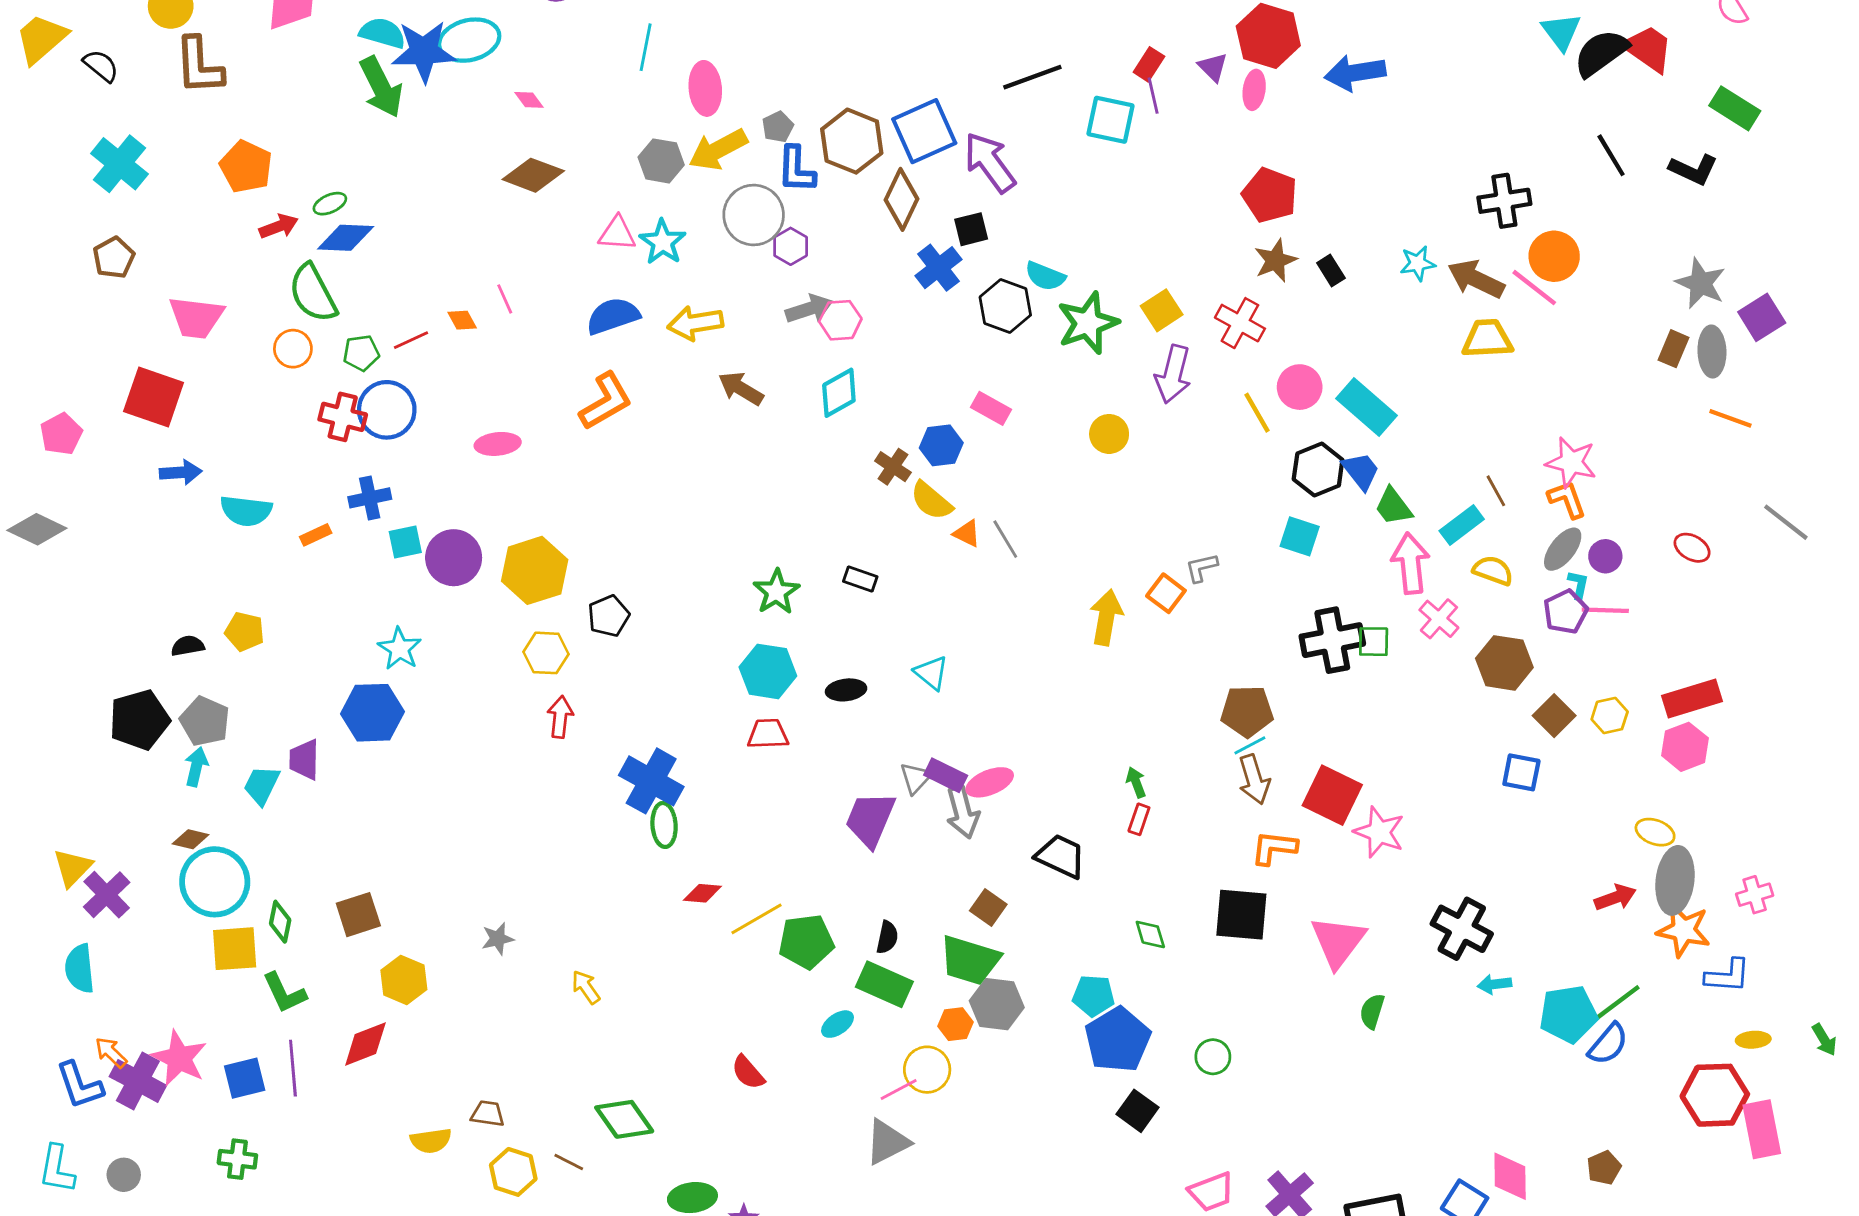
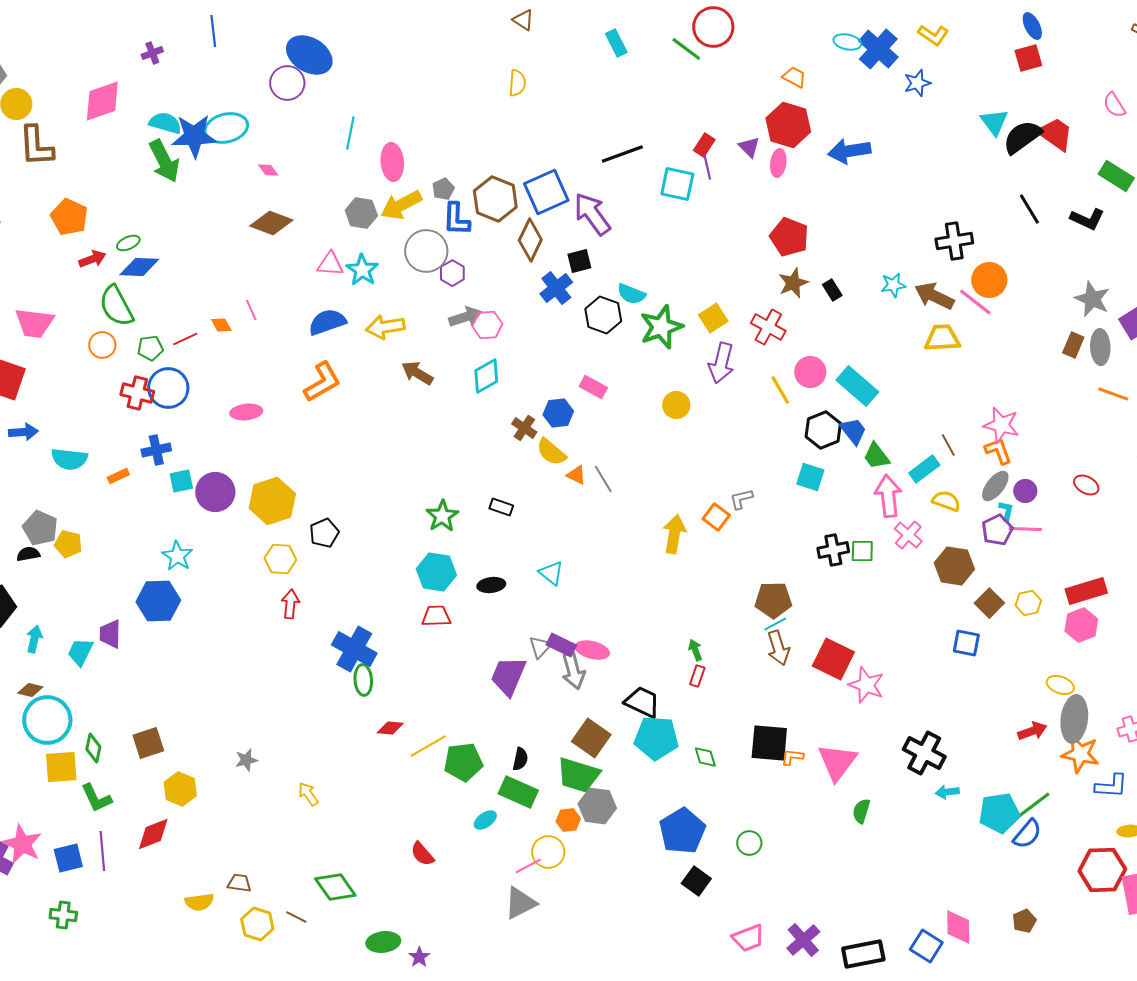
black cross: (1332, 640) -> (833, 550), size x0.7
gray pentagon: (205, 721) -> (40, 528), moved
pink ellipse: (990, 782) -> (592, 650), turned 36
orange L-shape: (1274, 848) -> (792, 757), moved, size x0.7
brown square: (988, 907) -> (591, 738), size x1.5
cyan pentagon: (1093, 996) -> (656, 738), moved, size x1.5

